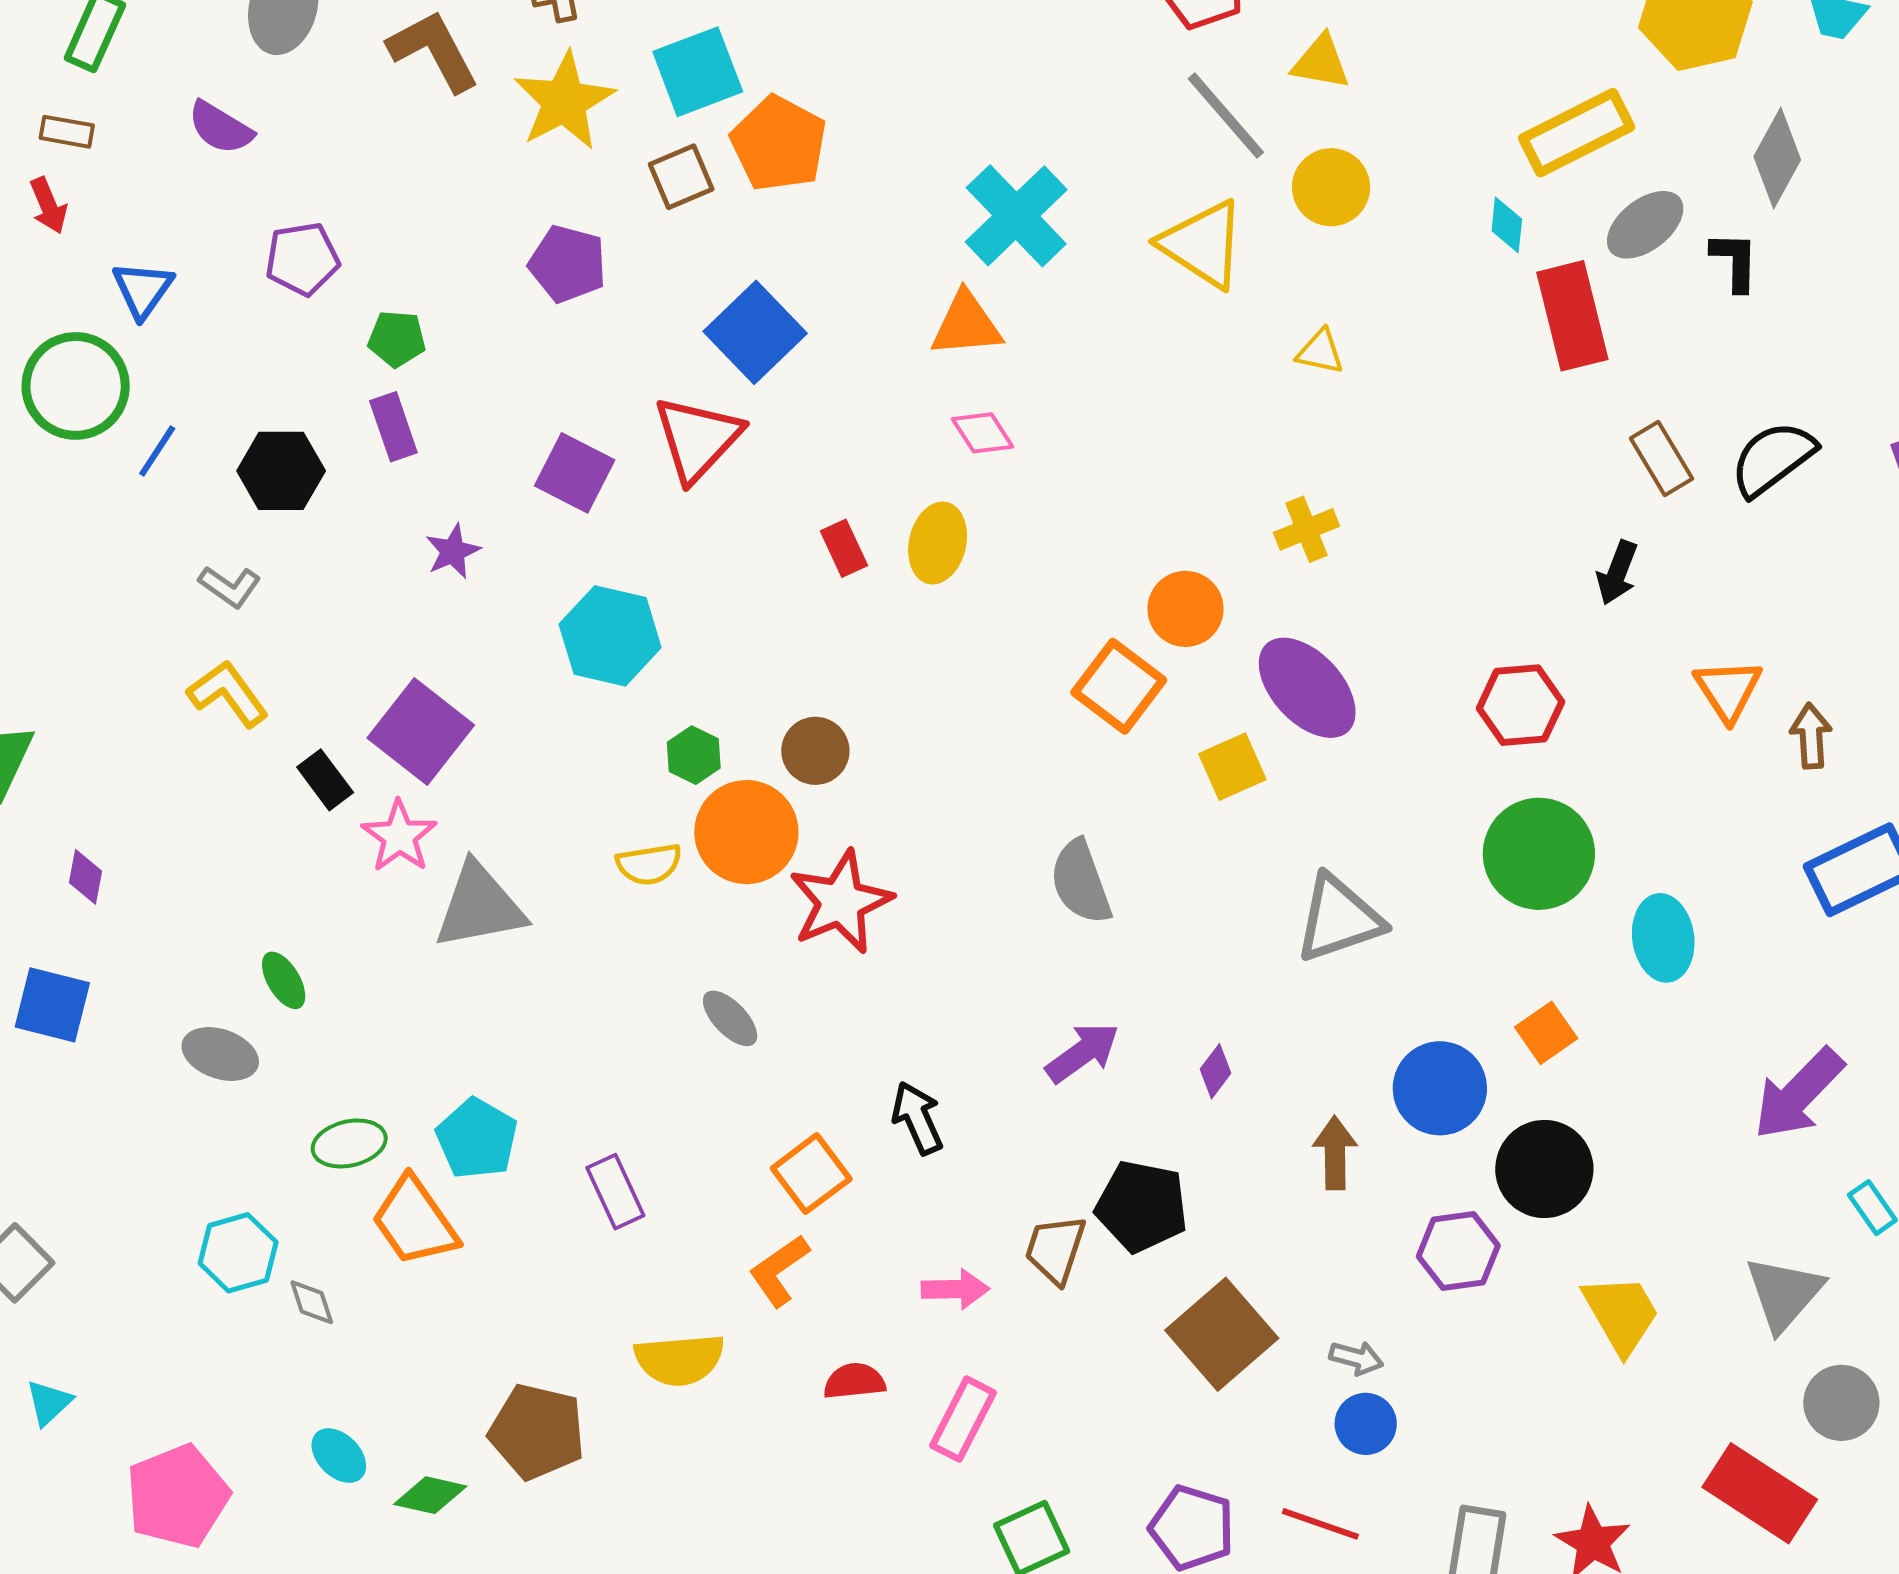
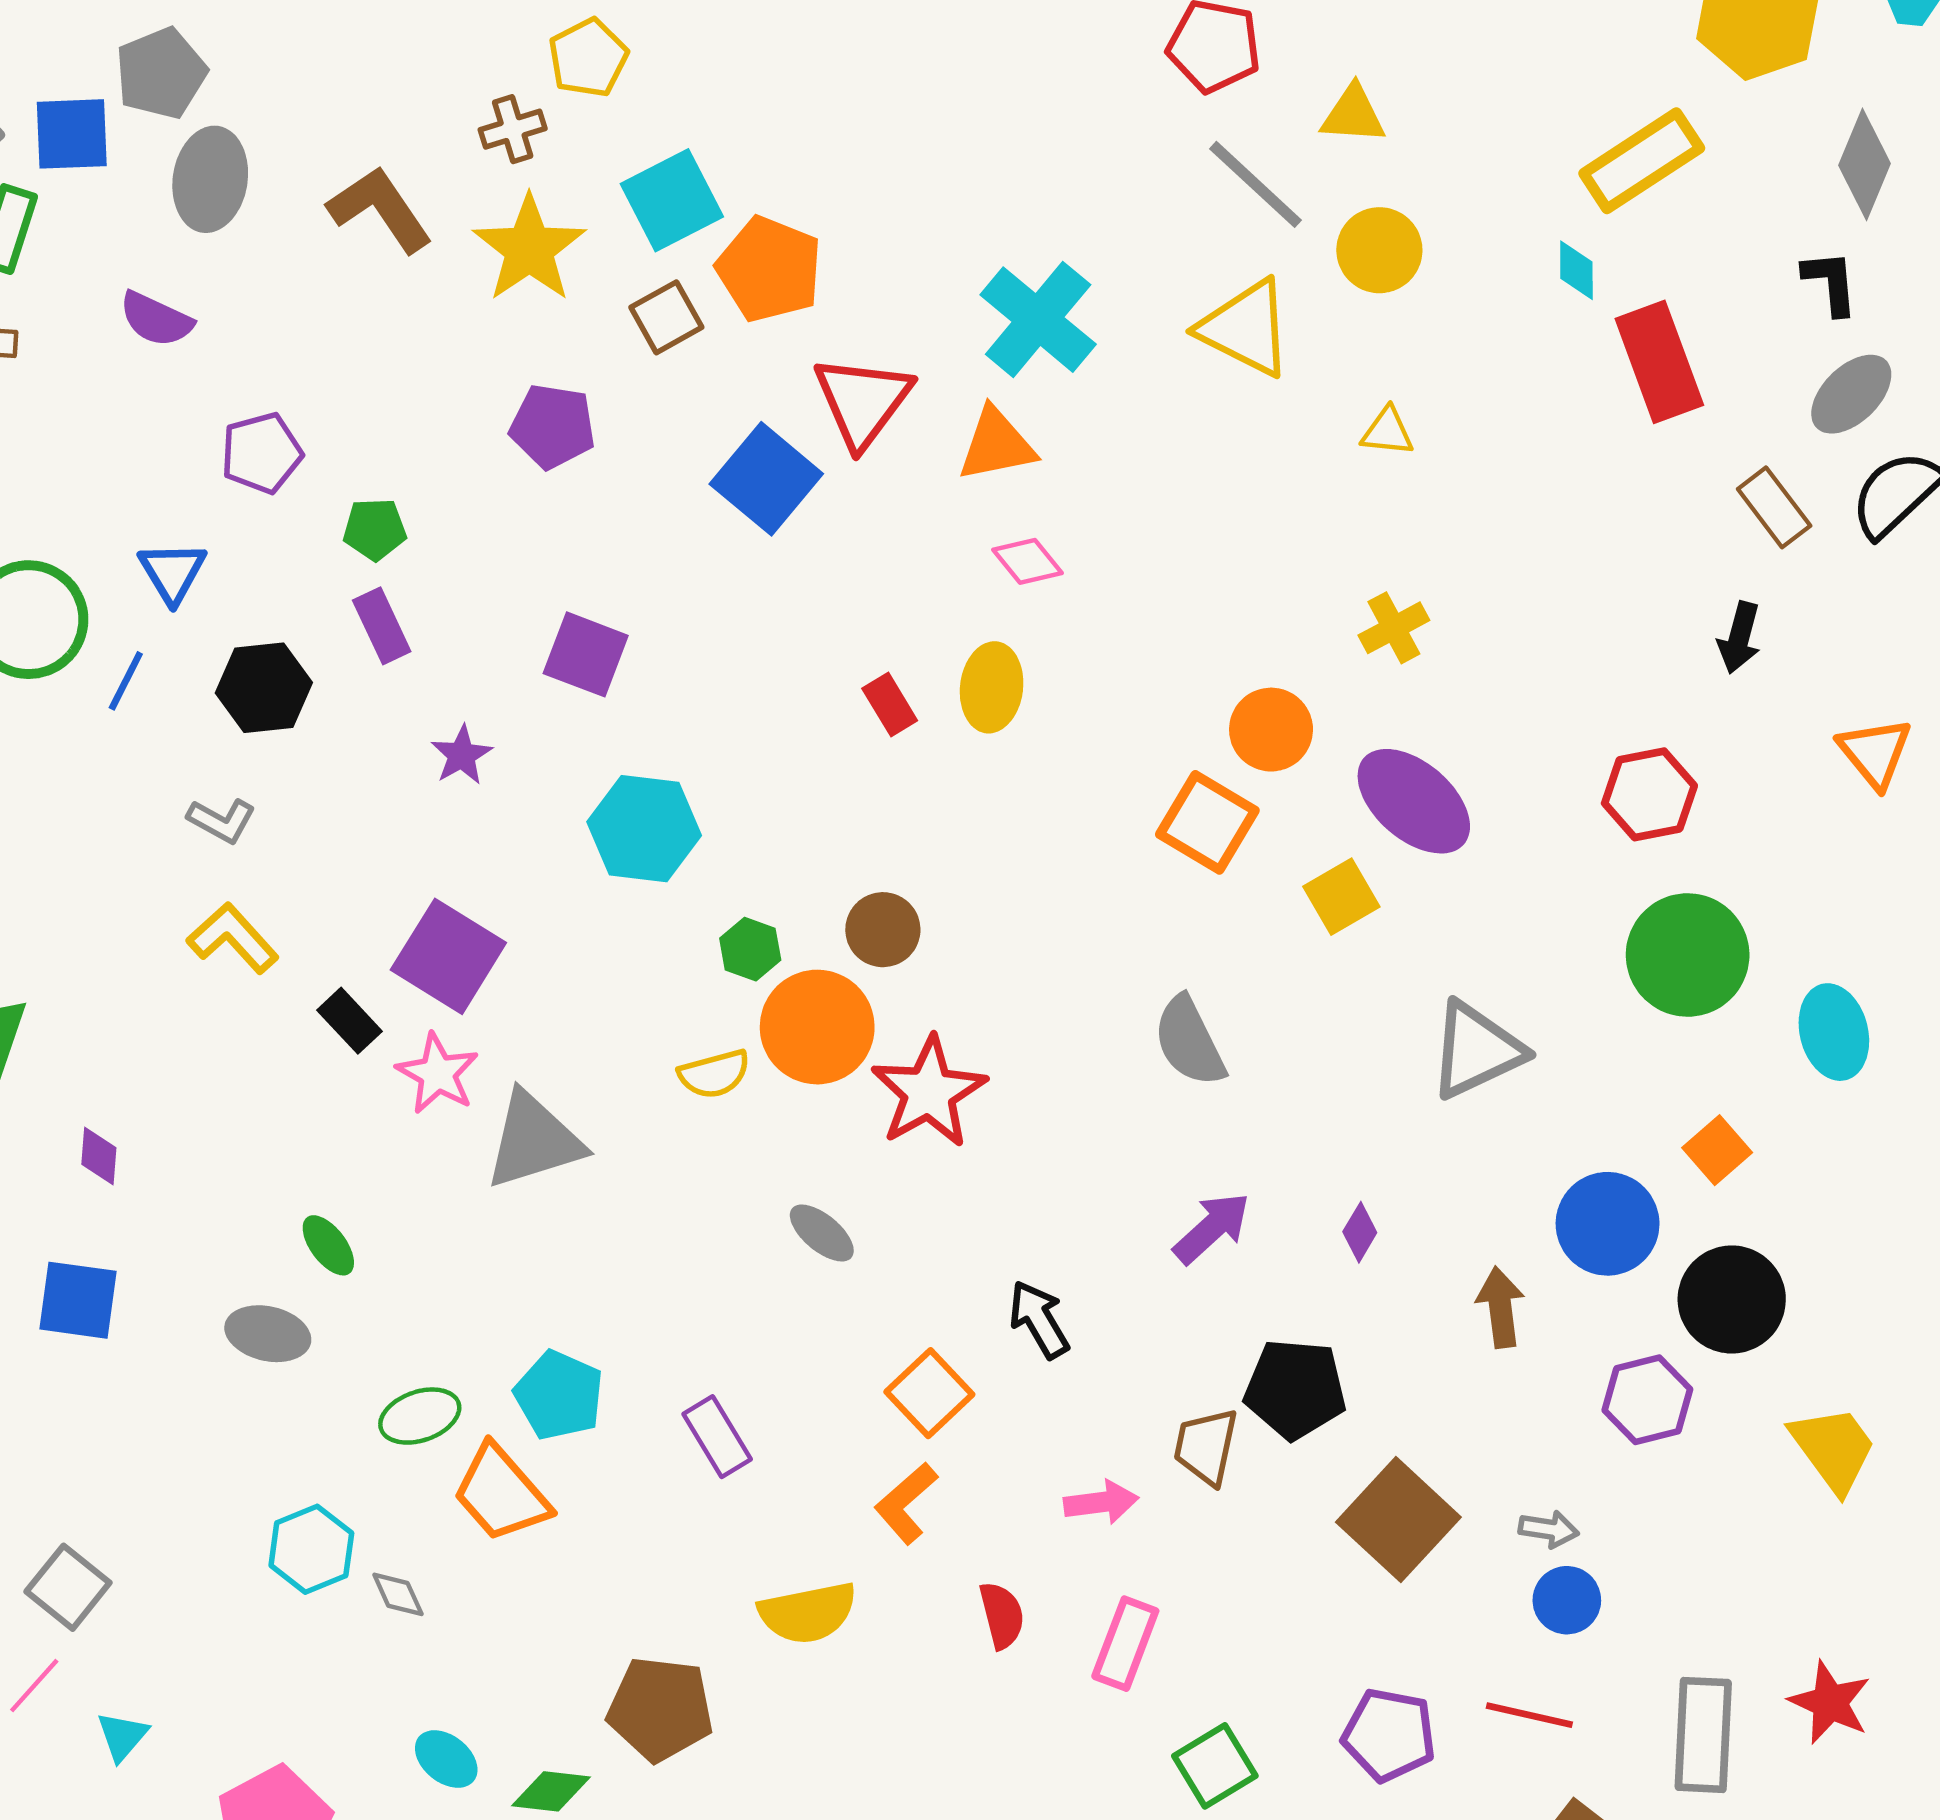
gray ellipse: (1645, 225) -> (1851, 394), moved
blue triangle: (143, 290) -> (172, 572), moved
red triangle: (697, 439) -> (863, 401), moved
red semicircle: (854, 1381) -> (1002, 1615), turned 88

